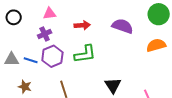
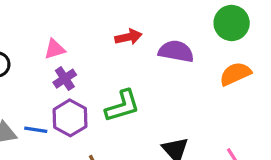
red arrow: (82, 25) -> (128, 37), moved
purple cross: (45, 34) -> (65, 79), moved

